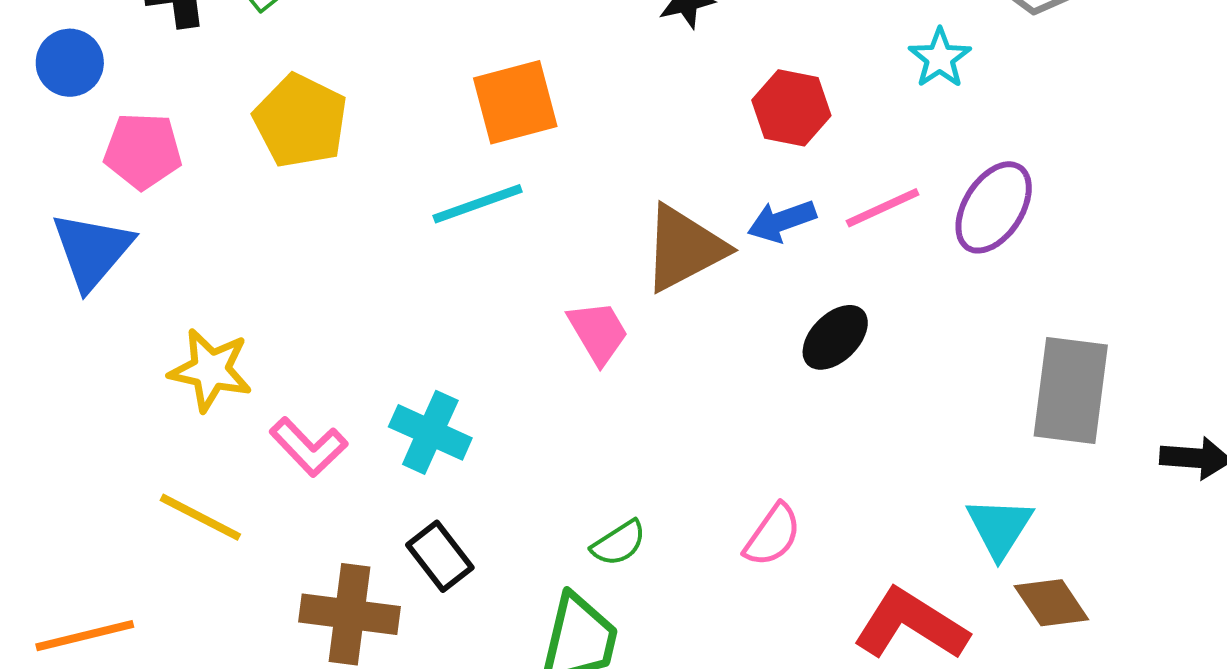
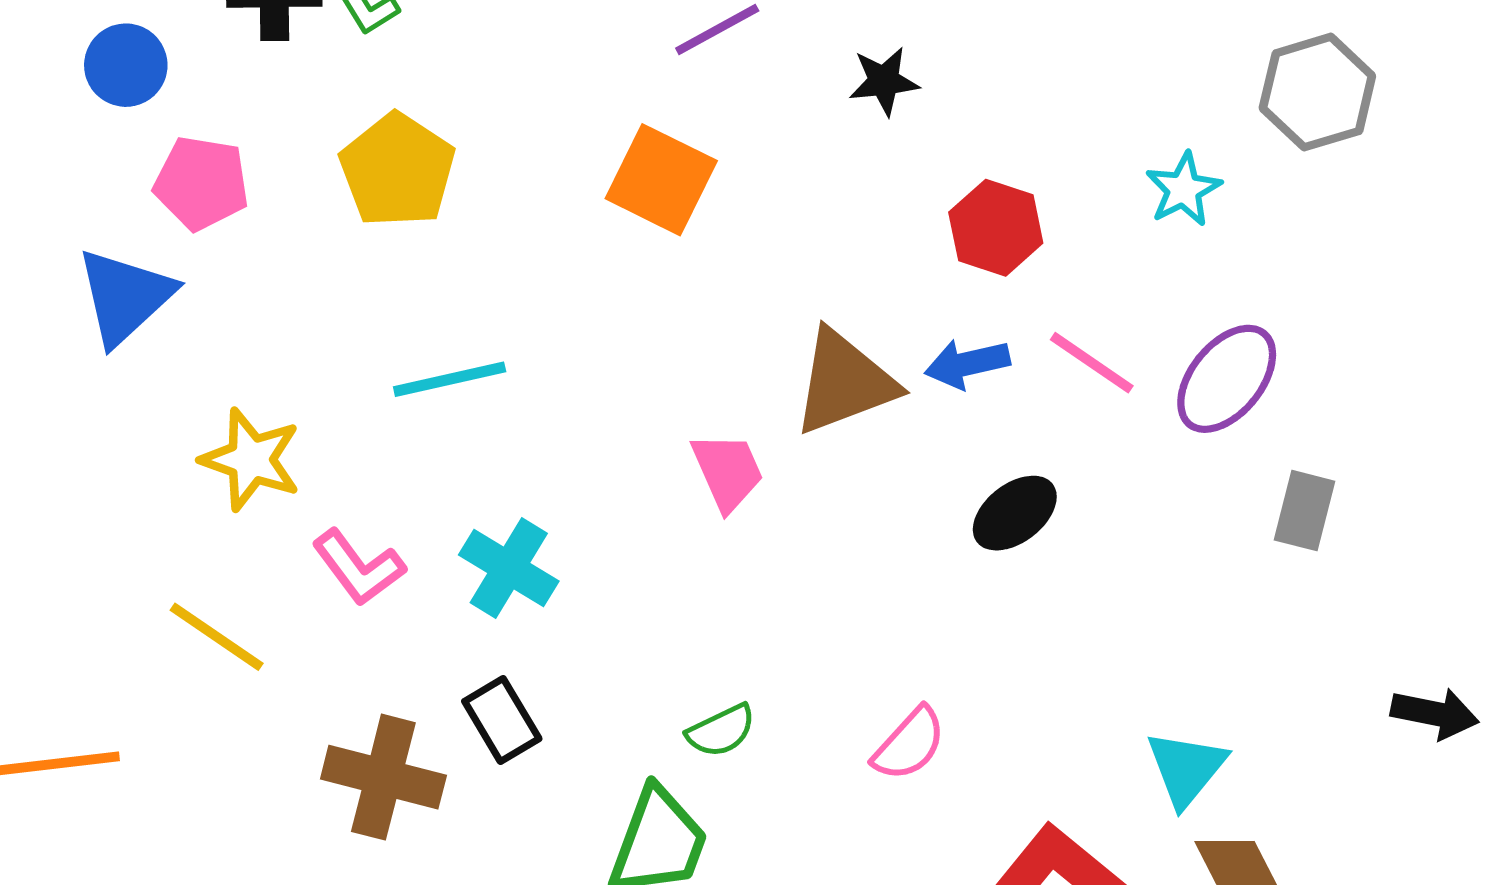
orange square: (515, 102) -> (661, 180), turned 34
cyan line: (478, 204) -> (450, 379), moved
pink line: (883, 208) -> (1092, 363), turned 52
gray rectangle: (1071, 391) -> (1304, 511), moved, size x0.6

